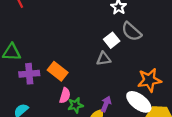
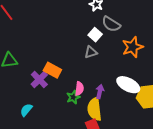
purple cross: (29, 74) -> (39, 79), moved, turned -30
orange star: (149, 80) -> (133, 47), moved
pink semicircle: (65, 95) -> (79, 89), moved

